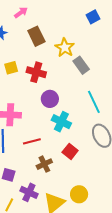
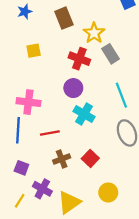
red cross: (36, 72) -> (79, 59), moved
red square: (70, 151) -> (90, 158), moved
yellow circle: (79, 194) -> (108, 192), moved

